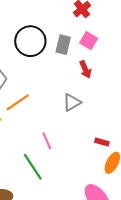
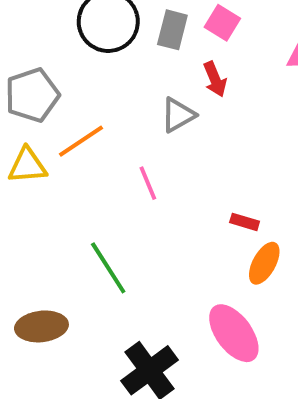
gray triangle: (72, 103) -> (178, 115), moved
pink line: (47, 141) -> (148, 183), moved

